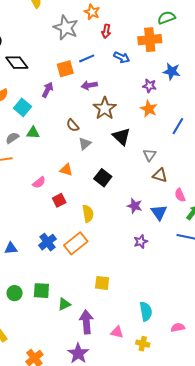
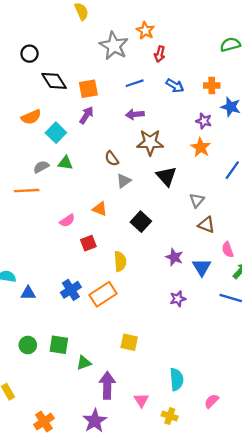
orange cross: (150, 40) -> (212, 86), moved, size x0.6
orange square: (65, 69) -> (88, 89), moved
brown star: (105, 108) -> (150, 142), turned 30
pink semicircle: (178, 327) -> (212, 401), turned -40
pink triangle: (117, 332) -> (141, 400), turned 40

